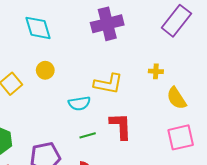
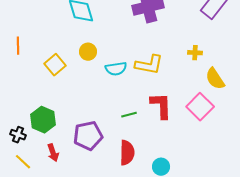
cyan semicircle: (79, 103) -> (116, 69), moved
pink square: (181, 137) -> (200, 107), moved, turned -32

